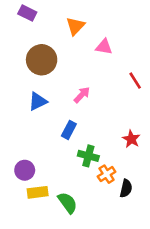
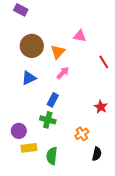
orange triangle: (75, 26) -> (58, 52), moved
green cross: (88, 156) -> (48, 120), moved
black semicircle: (126, 188) -> (97, 154), moved
green semicircle: (68, 203) -> (52, 156), turned -138

